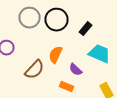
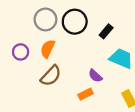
orange semicircle: (56, 55) -> (48, 49), moved
orange rectangle: (66, 87) -> (86, 94), turned -48

